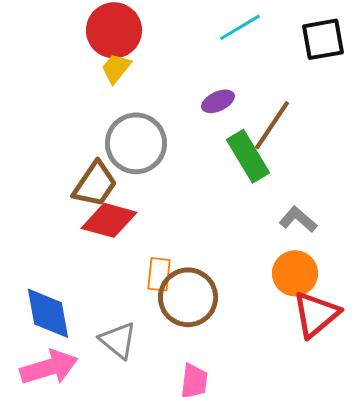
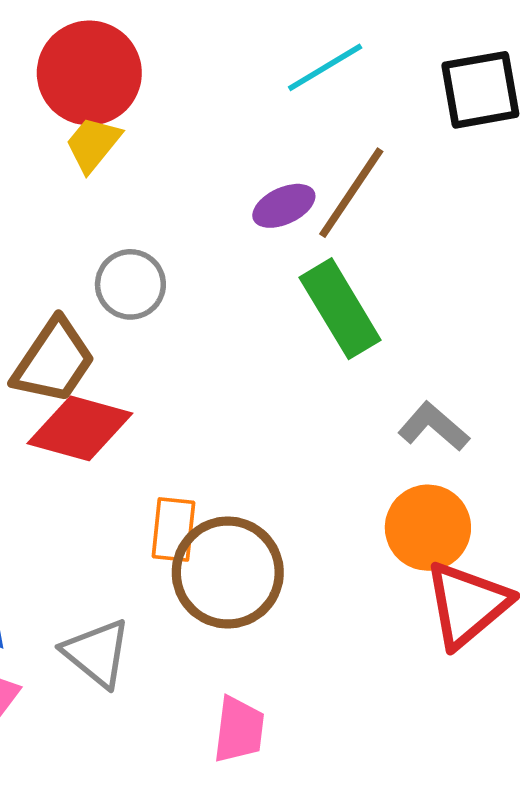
brown line: (272, 125) -> (351, 193), moved
gray circle: (136, 143) -> (130, 284), size x0.6

